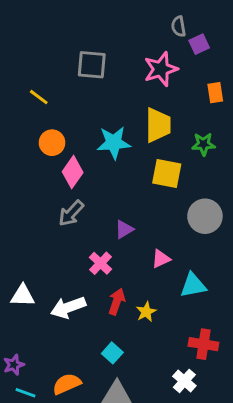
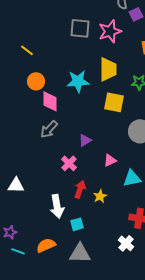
gray square: (92, 65) -> (80, 28), moved
pink diamond: (73, 172) -> (50, 101), turned -35
white arrow: (68, 307) -> (57, 206), moved, turned -80
cyan square: (112, 353) -> (77, 224), turned 32

